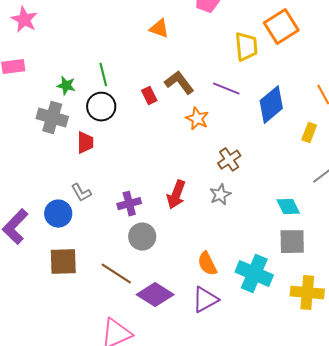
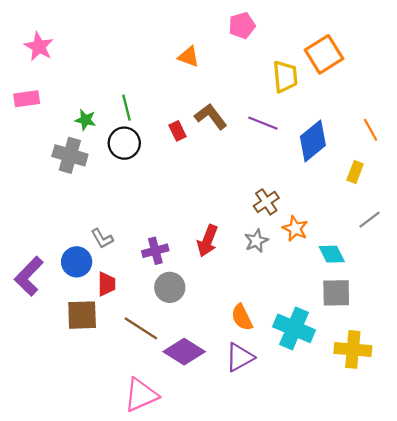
orange star: (197, 119) -> (295, 229), moved
red trapezoid: (85, 143) -> (107, 284), moved

